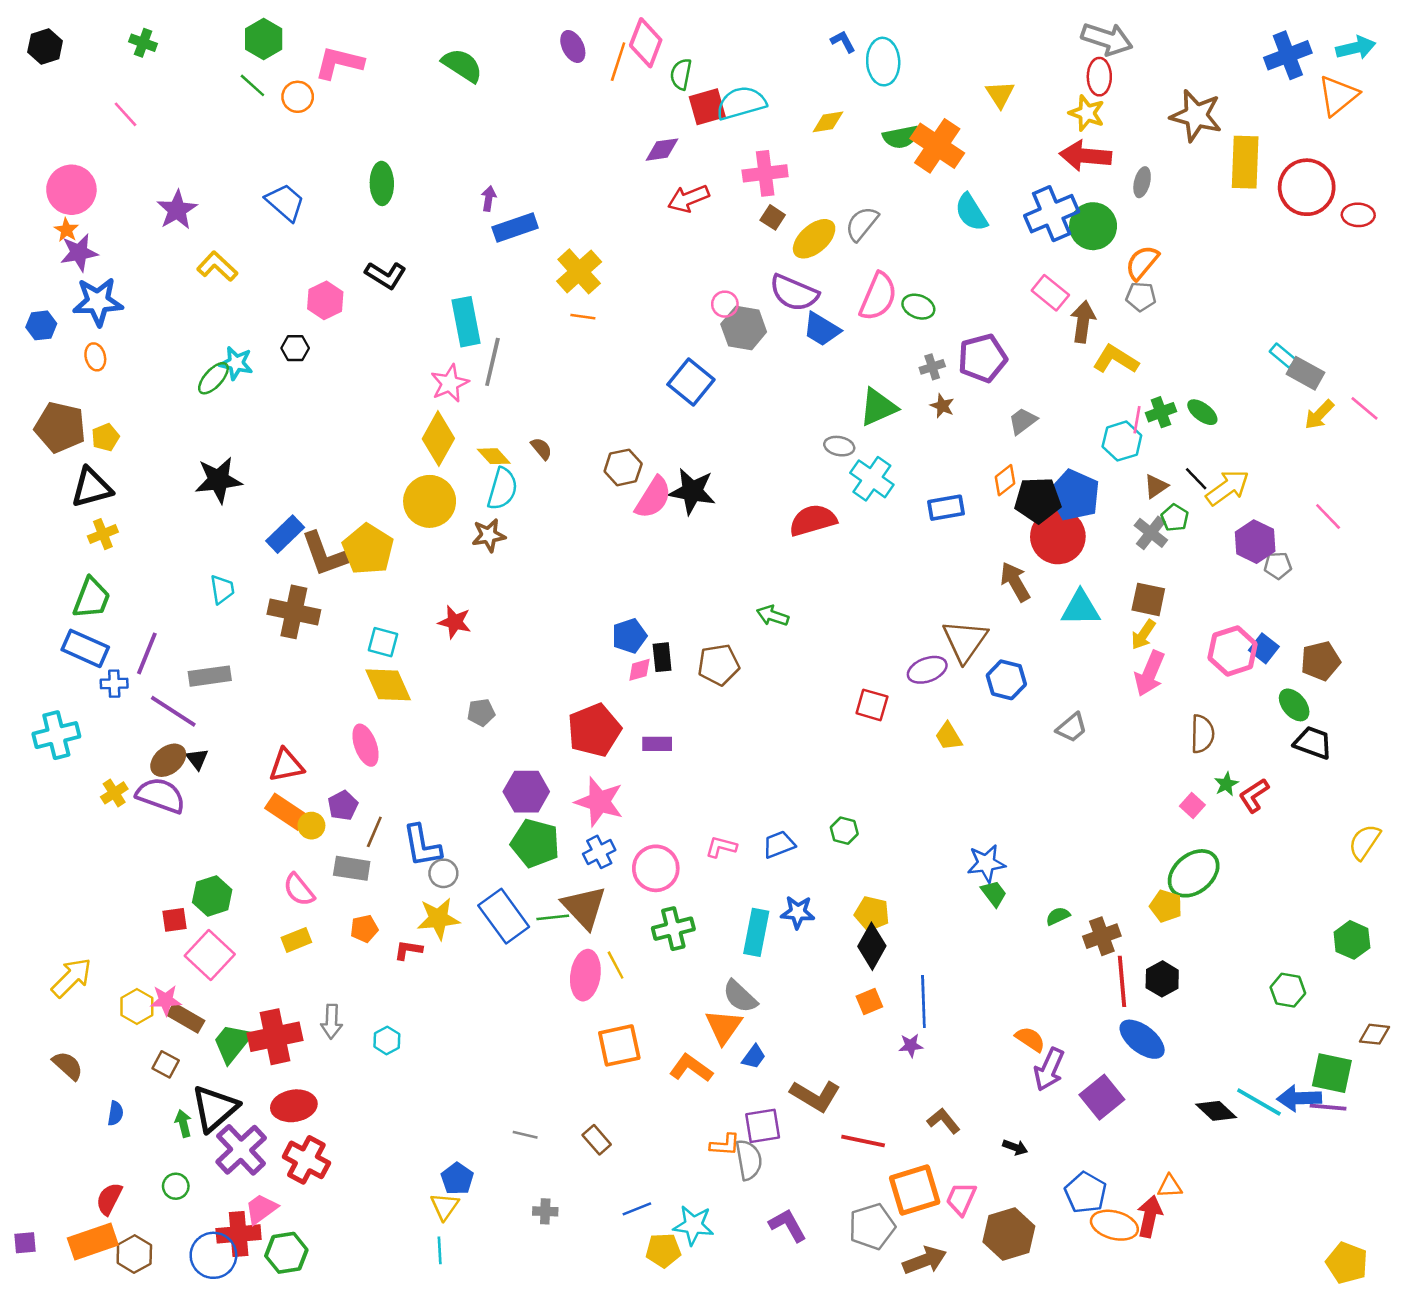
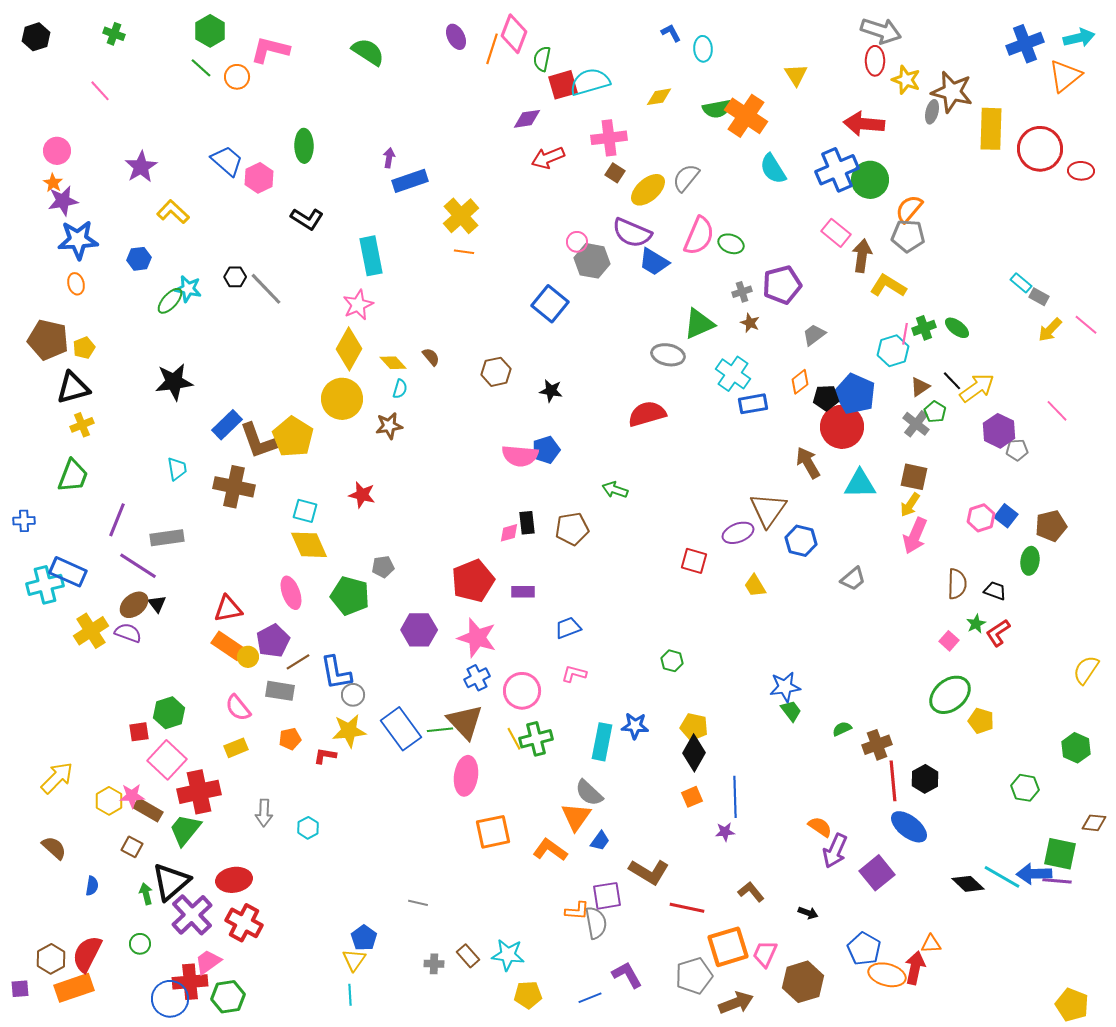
cyan ellipse: (883, 62) -> (703, 49), size x0.7
yellow star: (1087, 113) -> (906, 80), moved
gray ellipse: (1142, 182) -> (932, 112), moved
pink circle: (71, 190) -> (57, 151), size x0.7
gray pentagon: (1141, 297) -> (908, 236), size x1.4
pink hexagon: (325, 300) -> (259, 178), moved
blue hexagon: (41, 325) -> (139, 259), moved
gray line: (492, 362) -> (266, 289), moved, turned -57
gray rectangle: (1305, 373) -> (1039, 297), size x0.7
gray ellipse: (839, 446) -> (668, 355), size x1.4
cyan cross: (872, 479) -> (733, 374), moved
cyan semicircle: (502, 489) -> (400, 389), size x0.6
black star: (692, 491) -> (551, 391), size x0.6
pink semicircle: (653, 498) -> (520, 456), moved, turned 63
black pentagon: (1038, 500) -> (826, 398), size x0.7
blue pentagon: (629, 636) -> (546, 450), moved
blue rectangle: (85, 648) -> (68, 572), moved
pink hexagon: (1233, 651) -> (981, 518), size x0.7
blue cross: (114, 684) -> (24, 521), moved
green ellipse: (1294, 705) -> (1030, 561), turned 48
black trapezoid: (1313, 743) -> (995, 591), moved, size x0.7
yellow cross: (114, 793) -> (91, 631), size x1.6
purple semicircle: (161, 795) -> (128, 633), size x0.7
purple pentagon: (343, 805) -> (273, 641), size x1.4
brown line: (374, 832) -> (298, 662), turned 35
green pentagon: (535, 843) -> (350, 596), moved
blue trapezoid: (779, 844) -> (568, 628), moved
yellow pentagon: (1166, 906) -> (981, 721), moved
yellow line: (616, 965) -> (514, 739), moved
red cross: (275, 1037) -> (199, 792), moved
brown rectangle: (597, 1140) -> (468, 956), moved
red semicircle: (109, 1199) -> (87, 954), size x1.4
blue line: (637, 1209) -> (590, 998), moved
cyan star: (693, 1225) -> (508, 955), moved
brown hexagon: (134, 1254) -> (51, 959), moved

